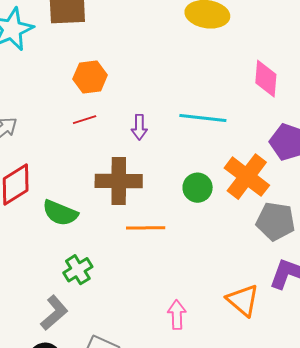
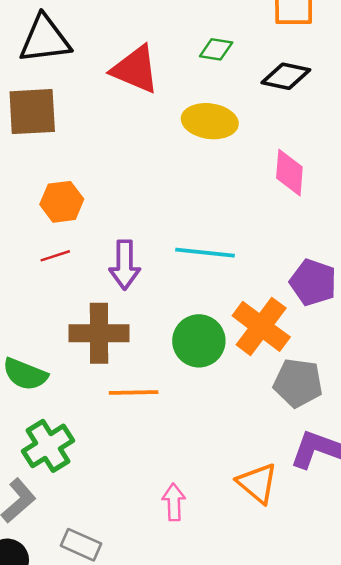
pink diamond: (266, 79) -> (289, 173), moved
purple arrow: (139, 127) -> (125, 265), size x1.5
green circle: (198, 188) -> (199, 341), size x1.4
green cross: (78, 270) -> (48, 446), size x1.4

